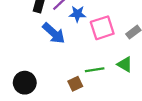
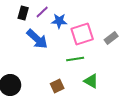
green triangle: (125, 64) -> (91, 81), moved
green line: (95, 70) -> (75, 59), moved

